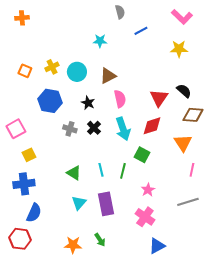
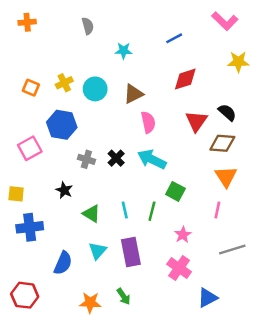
gray semicircle: (120, 12) -> (88, 26), moved
yellow star: (179, 49) -> (238, 62), moved
black star: (88, 103) -> (64, 190), moved
brown diamond: (193, 115) -> (222, 143), moved
red diamond: (152, 126) -> (185, 79), moved
pink square: (16, 129) -> (30, 148), moved
cyan arrow: (123, 129) -> (152, 159), turned 135
yellow square: (29, 155) -> (16, 194), moved, turned 32
pink line: (192, 170) -> (217, 210), moved
blue semicircle: (34, 213) -> (63, 263), moved
blue triangle: (157, 246) -> (207, 298), moved

